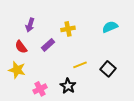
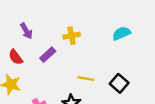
purple arrow: (30, 25) -> (26, 31), turned -48
yellow line: (80, 65) -> (86, 79), turned 32

